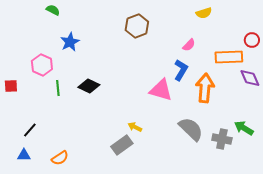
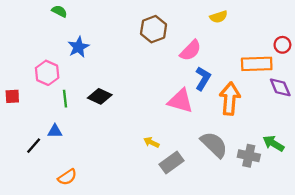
yellow semicircle: (204, 13) -> (219, 17), moved
pink semicircle: (189, 45) -> (191, 50), moved, size x1.5
gray rectangle: (122, 145) -> (171, 163), moved
blue triangle: (24, 155) -> (55, 131), moved

